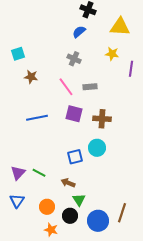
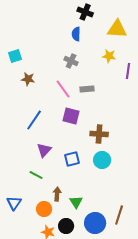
blue semicircle: (79, 32) -> (76, 34), turned -48
blue line: (37, 118) -> (34, 120), turned -45
brown cross: (102, 119) -> (99, 134), moved
cyan circle: (97, 148) -> (102, 160), moved
purple triangle: (18, 173) -> (44, 150), moved
brown arrow: (68, 183) -> (57, 194), moved, turned 72
black circle: (70, 216) -> (66, 226), moved

